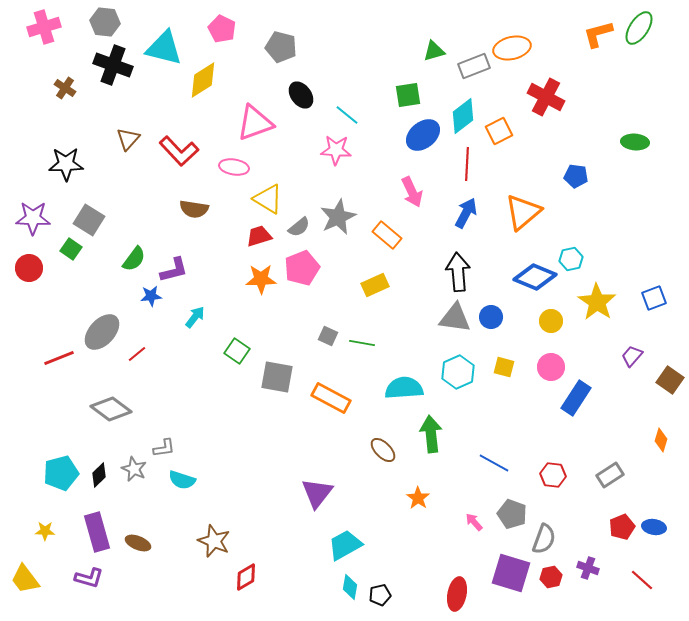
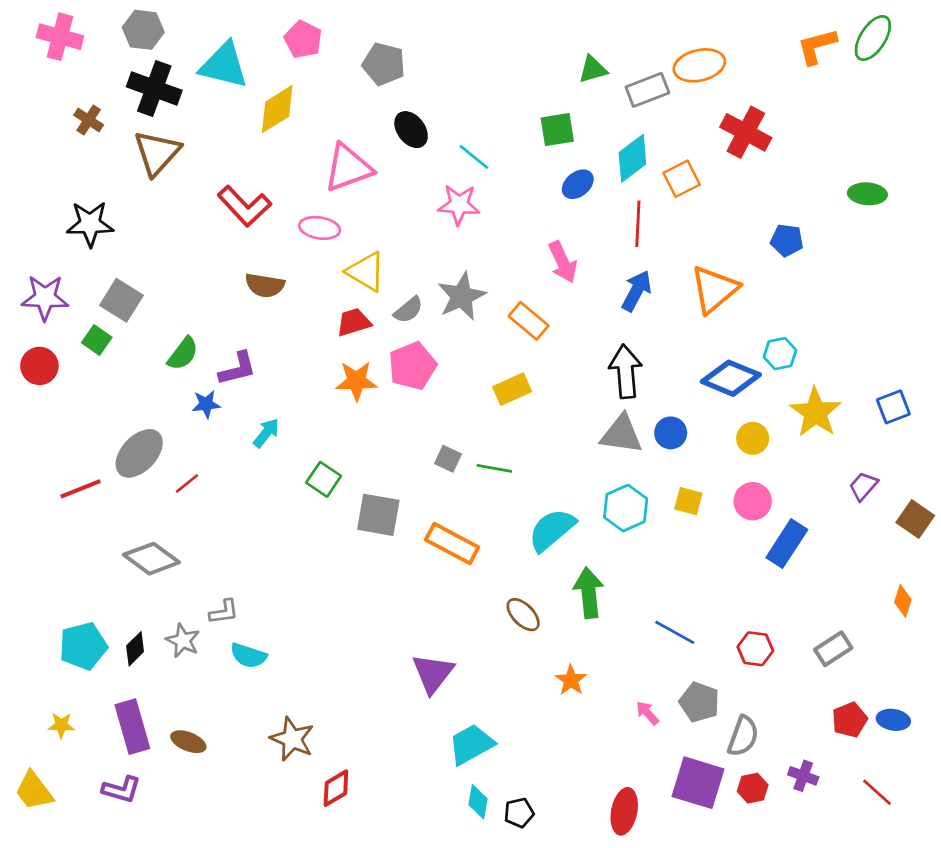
pink cross: (44, 27) -> (60, 37), turned 32
blue ellipse: (423, 135) -> (578, 184), size x0.7
brown triangle: (128, 139) -> (157, 153), moved, size x1.5
cyan semicircle: (404, 388) -> (552, 530), turned -36

